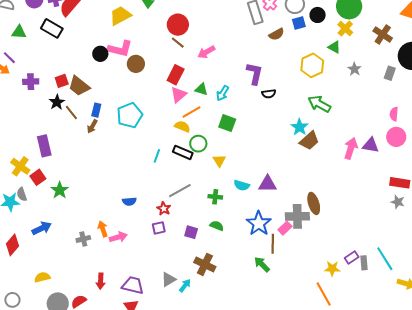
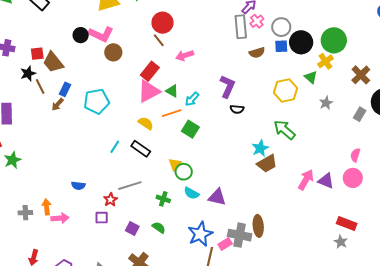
black circle: (318, 15) -> (301, 42), size x1.5
pink triangle: (179, 95) -> (149, 91), size x1.4
orange line: (192, 112) -> (172, 113), moved
green circle: (198, 144) -> (184, 172), moved

